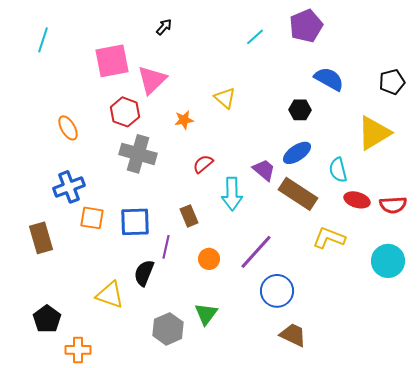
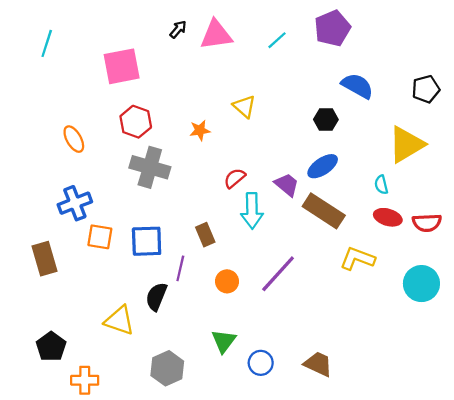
pink triangle: (152, 80) -> (216, 35), moved, turned 36
red semicircle: (203, 164) -> (235, 178), moved
cyan semicircle: (338, 170) -> (381, 185), moved, size x0.7
blue circle: (277, 291) -> (261, 363), moved, size x0.7
gray hexagon: (168, 329) -> (167, 368), moved

